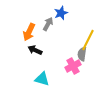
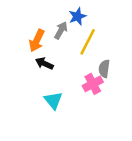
yellow line: (88, 40) -> (88, 42), moved
cyan triangle: (42, 79) -> (53, 100), turned 35

